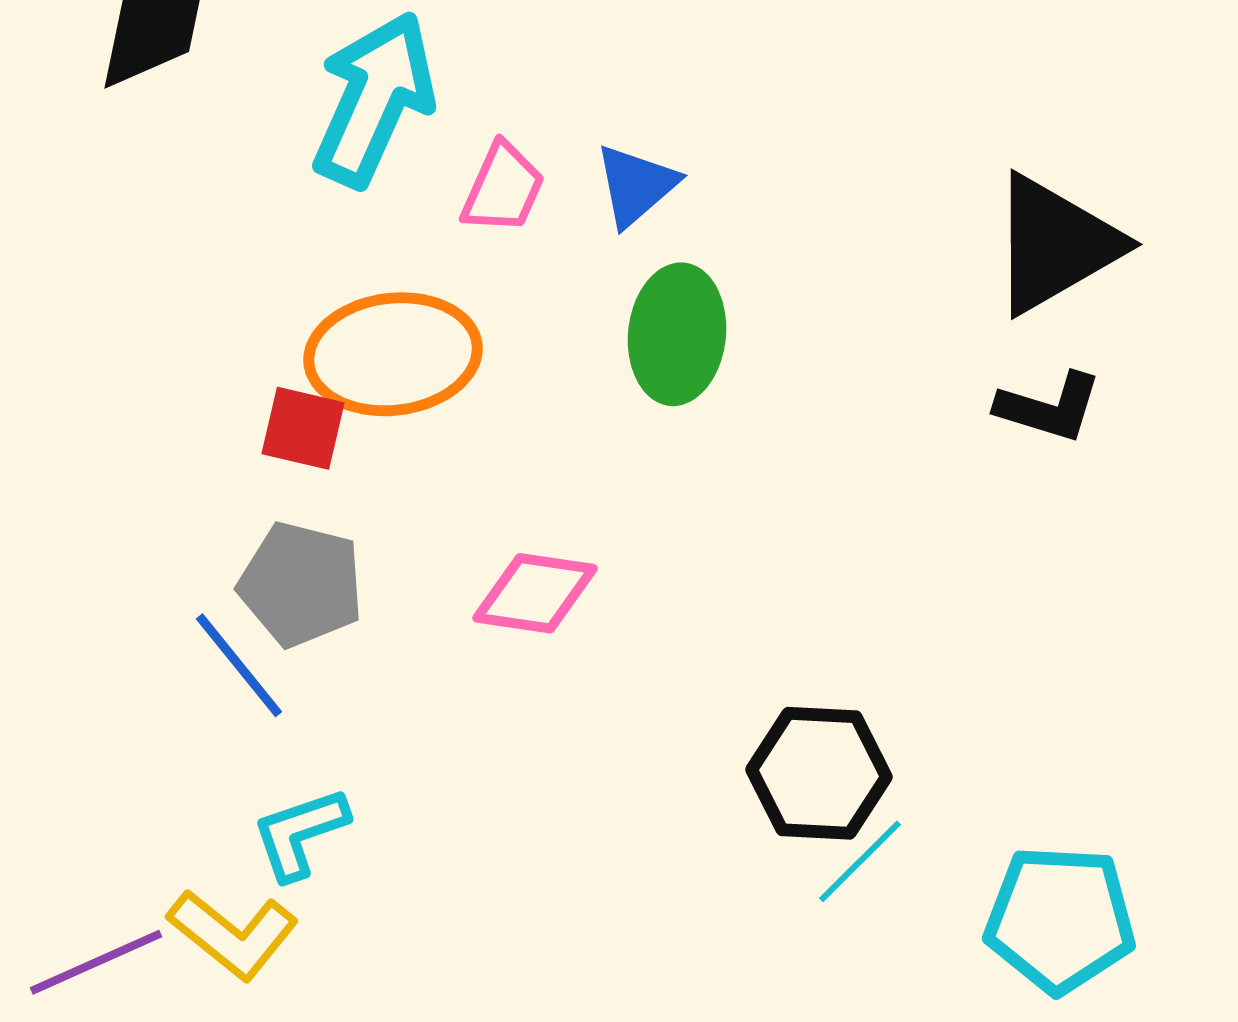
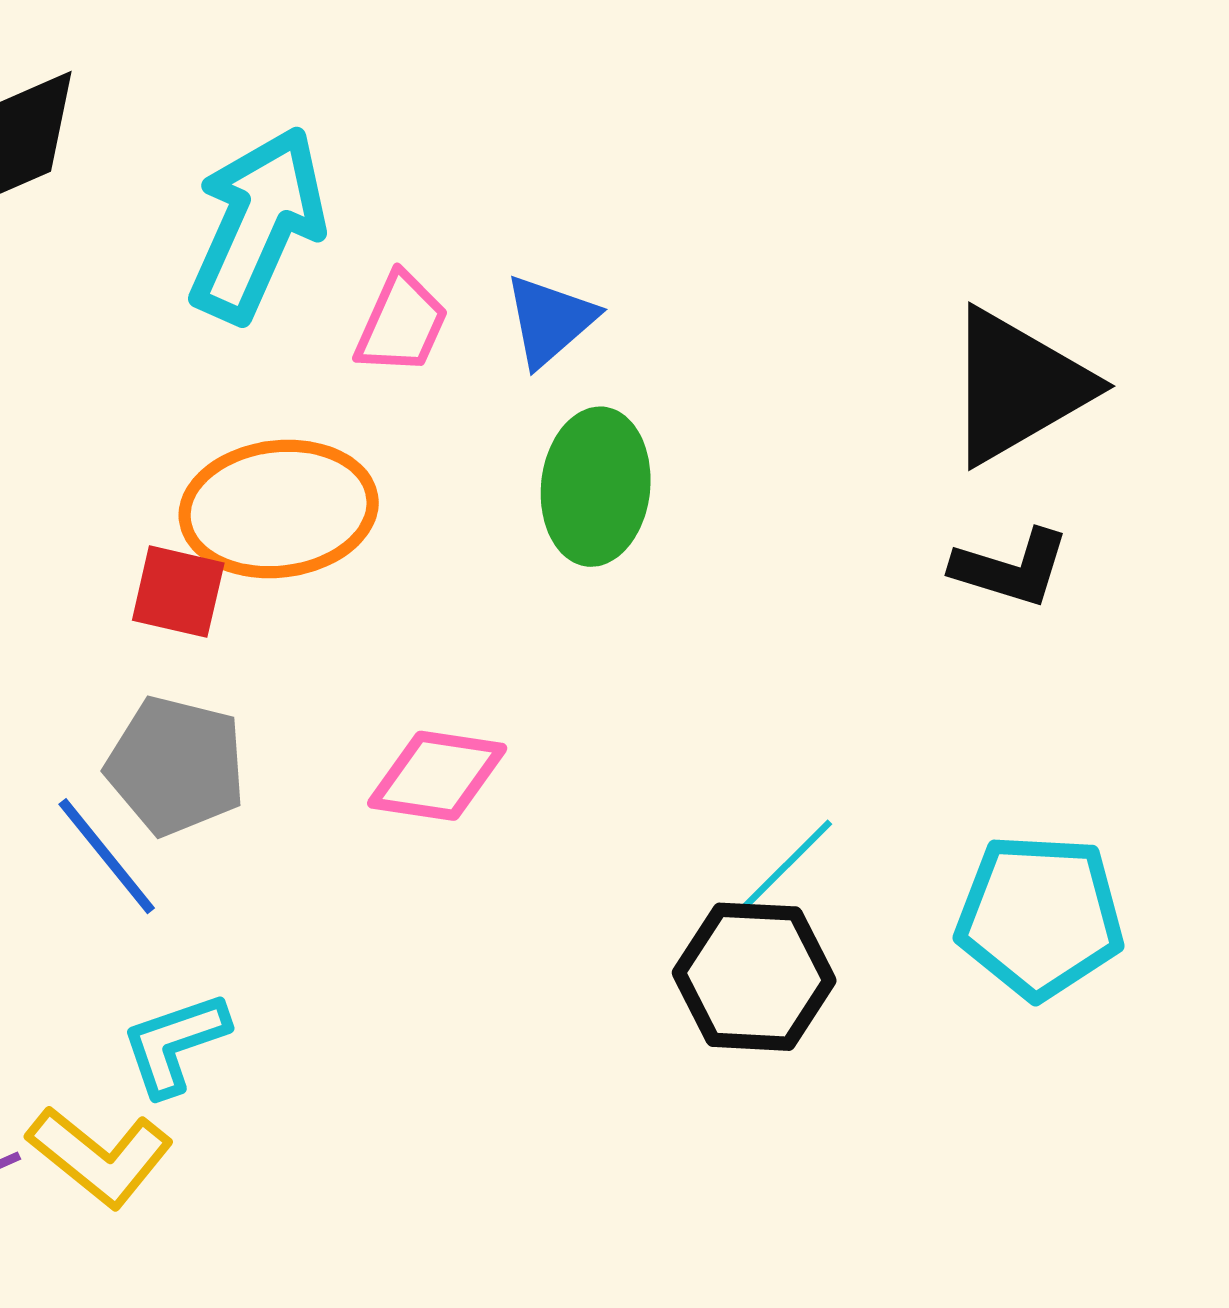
cyan line: (860, 861) -> (786, 865), moved
cyan pentagon: (1060, 919) -> (1040, 916), moved

